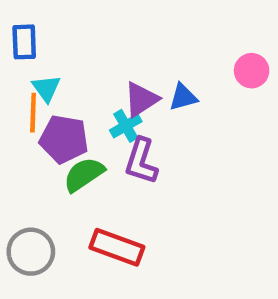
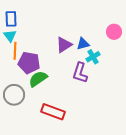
cyan triangle: (46, 88) -> (10, 36), moved
cyan cross: (126, 126) -> (93, 57), moved
purple L-shape: (141, 161) -> (80, 73), moved
gray circle: (31, 252) -> (14, 95), moved

